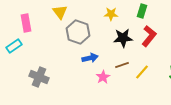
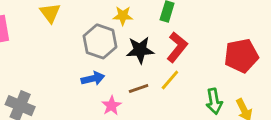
gray hexagon: (78, 32) -> (100, 41), moved
yellow line: (142, 72) -> (170, 80), moved

